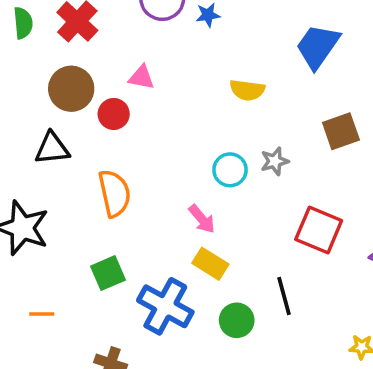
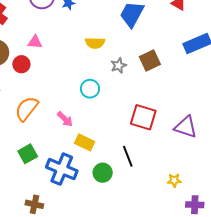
gray star: (275, 161) -> (119, 65), moved
orange semicircle: (114, 193) -> (27, 109), turned -124
pink arrow: (202, 219) -> (65, 119), moved

